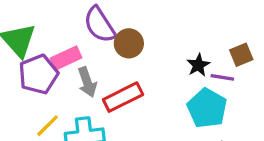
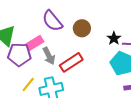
brown circle: (129, 43) -> (82, 28), moved
purple pentagon: (38, 74) -> (19, 55), turned 30

